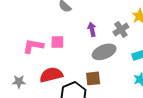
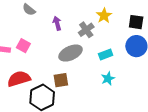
purple arrow: (92, 29) -> (57, 23), moved
pink square: (57, 42) -> (23, 46), turned 32

